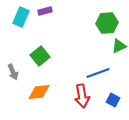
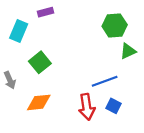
cyan rectangle: (21, 17) -> (19, 31), moved
blue square: (113, 100) -> (114, 106), moved

